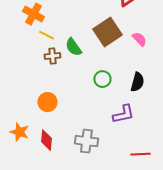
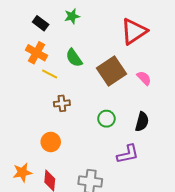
green semicircle: (73, 47) -> (74, 58), moved
brown cross: (52, 56) -> (62, 103), moved
orange star: (19, 132) -> (22, 172), turned -30

